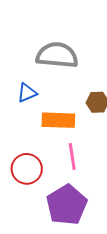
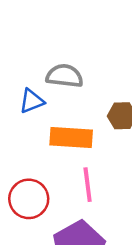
gray semicircle: (57, 55) -> (65, 76), moved, size x0.7

